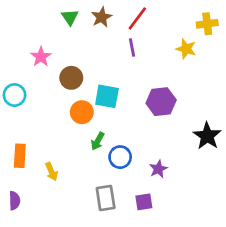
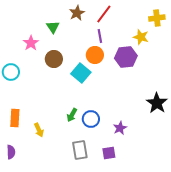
green triangle: (70, 17) -> (53, 27), moved
cyan square: (107, 96) -> (81, 73), turned 30
purple hexagon: (161, 102) -> (126, 57), moved
orange circle: (82, 112) -> (95, 55), moved
green arrow: (98, 141) -> (72, 115), moved

